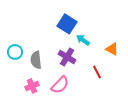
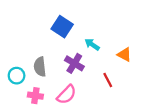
blue square: (67, 24) -> (62, 27), moved
cyan circle: (15, 52) -> (17, 76), moved
pink cross: (32, 86) -> (35, 96), turned 32

